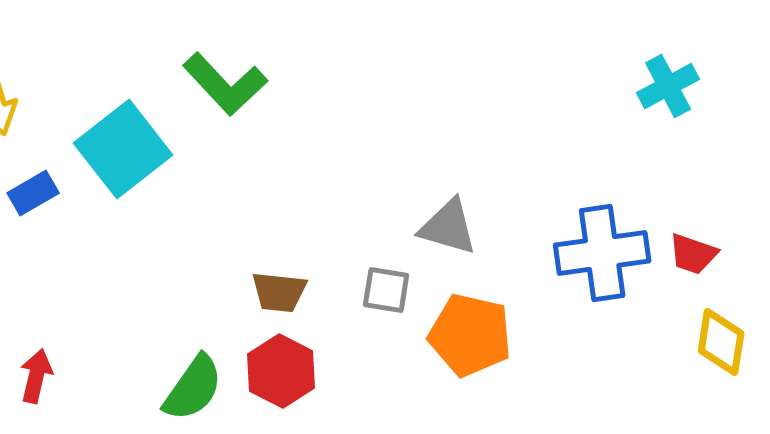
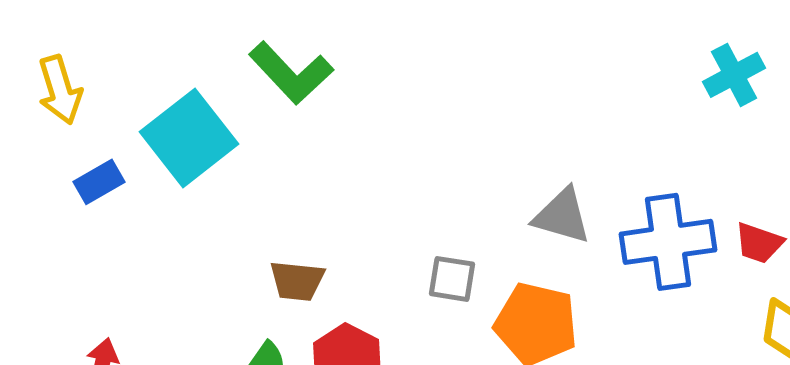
gray triangle: (448, 227) -> (562, 216), moved
brown trapezoid: (279, 292) -> (297, 281), moved

